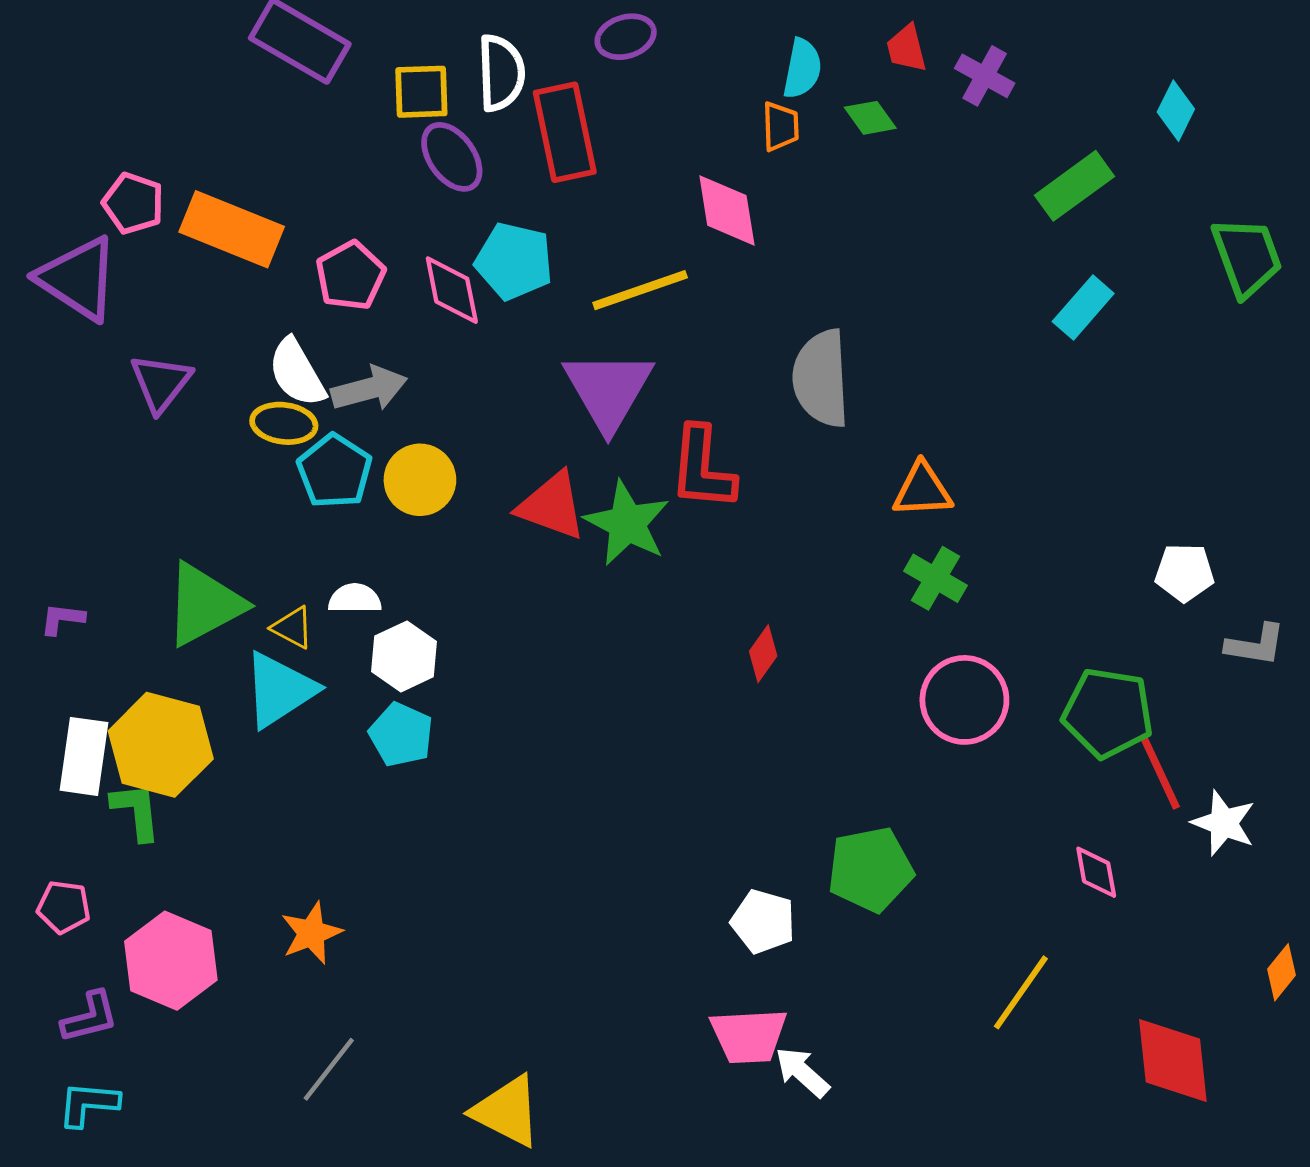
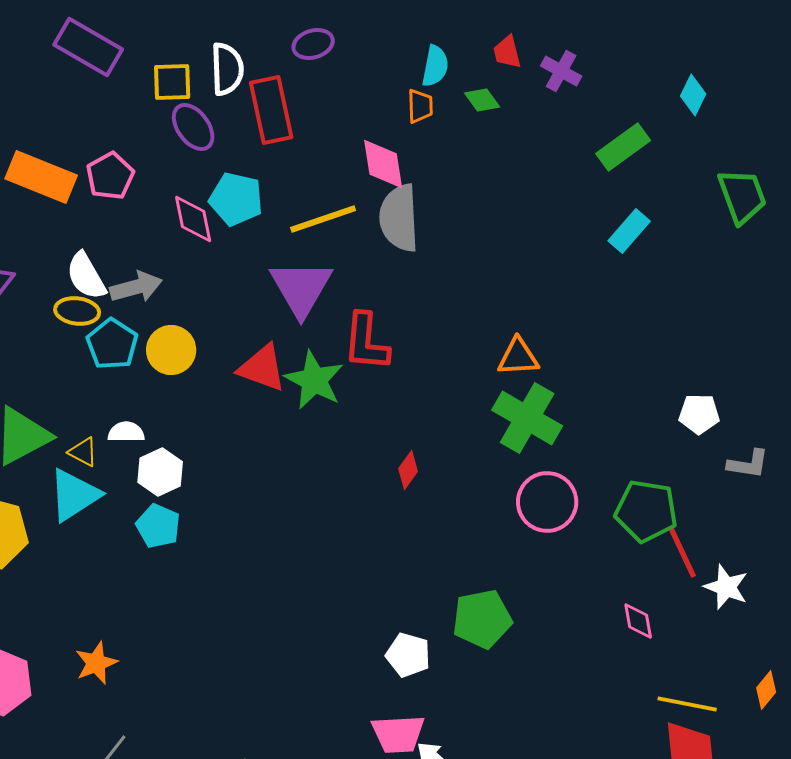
pink pentagon: (350, 276) -> (110, 176), moved
gray semicircle: (821, 378) -> (399, 218), moved
green cross: (935, 578) -> (527, 418), size x1.6
yellow line: (1021, 992) -> (687, 704), moved, turned 66

